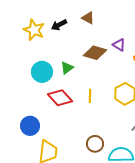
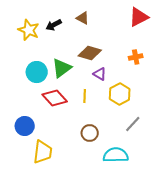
purple triangle: (119, 45) -> (100, 74), moved
green triangle: (67, 68) -> (62, 68), size x1.5
brown circle: (95, 144) -> (90, 133), moved

